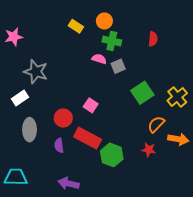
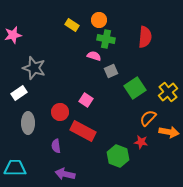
red semicircle: (153, 39) -> (145, 37), size x1.5
gray square: (118, 66) -> (111, 71), moved
purple semicircle: (59, 145) -> (56, 146), moved
green hexagon: (112, 155) -> (118, 156), moved

